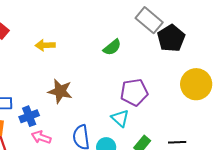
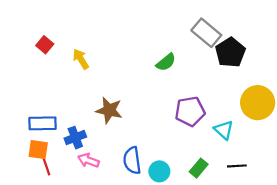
yellow arrow: (45, 45) -> (81, 59), moved, turned 60
cyan triangle: (120, 118) -> (224, 130), moved

